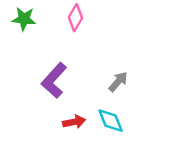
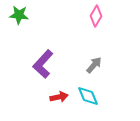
pink diamond: (75, 18) -> (96, 16), moved

